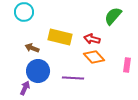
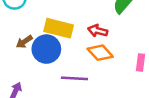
brown arrow: (32, 48) -> (24, 42), turned -56
blue circle: (38, 71) -> (46, 49), moved

